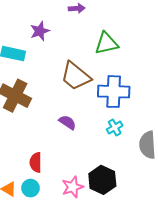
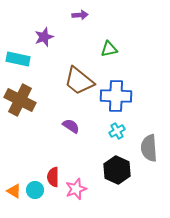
green triangle: (106, 43) -> (109, 49), size x0.7
red semicircle: (36, 162) -> (53, 177), moved
black hexagon: (102, 180) -> (117, 170), moved

